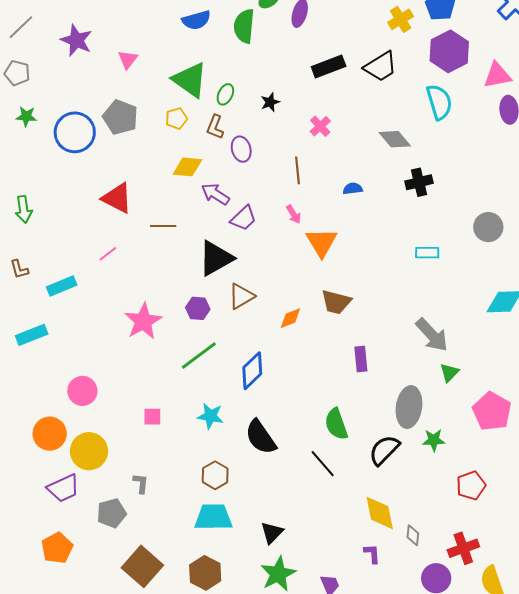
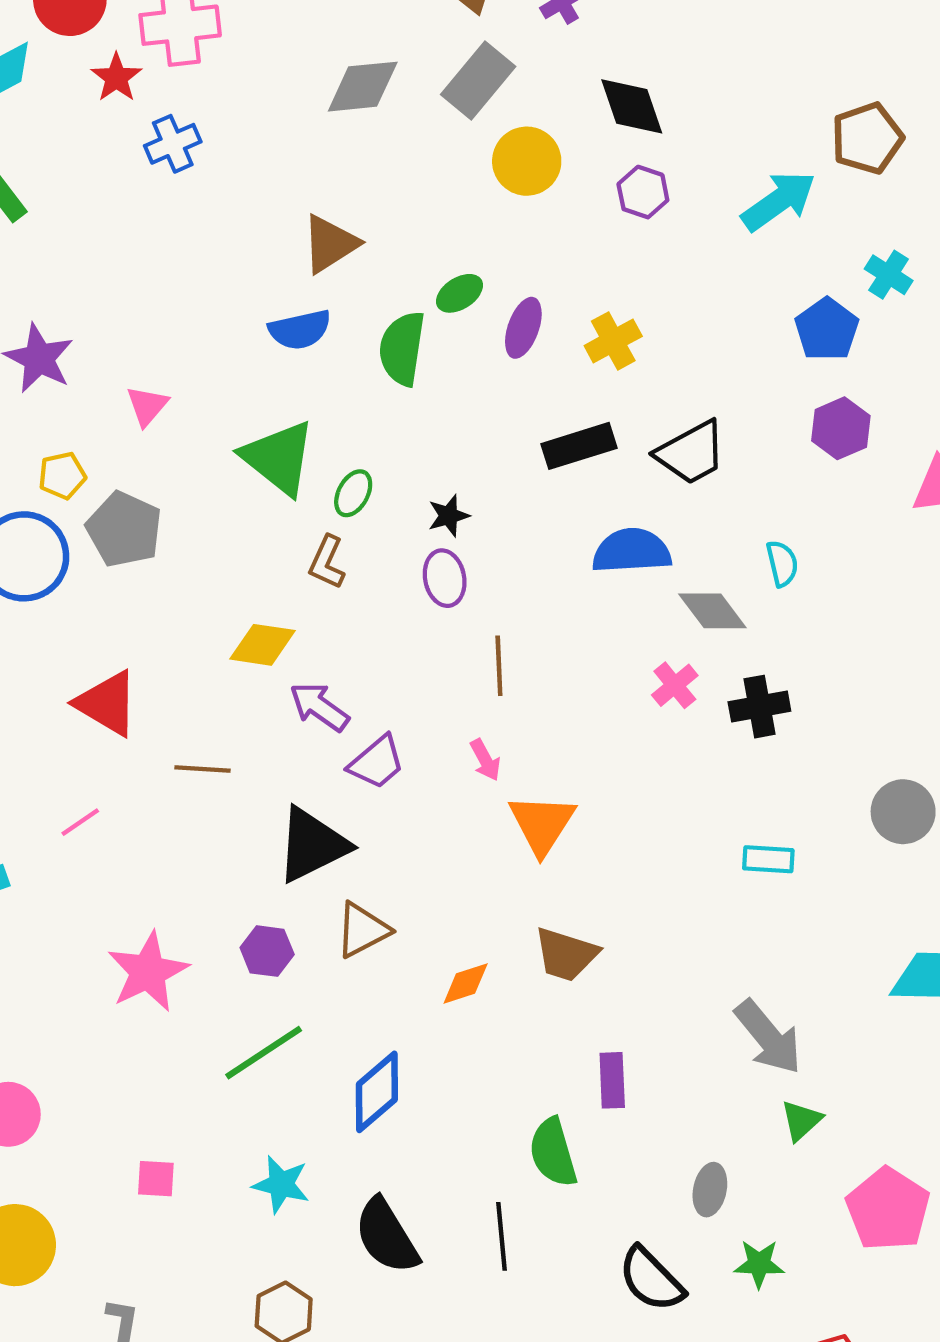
yellow cross: (401, 19) -> (613, 341), moved
purple hexagon: (449, 51) -> (841, 428), size x0.7
cyan semicircle: (439, 102) -> (782, 563), moved, size x0.6
yellow pentagon: (176, 118) -> (62, 476), moved
pink cross: (320, 126) -> (675, 685), moved
purple ellipse: (241, 149) -> (445, 578), moved
blue semicircle: (353, 189) -> (632, 551), moved, size x1.8
gray ellipse: (409, 407) -> (710, 1190), size x0.6
green semicircle: (336, 424) -> (553, 1153), moved
black semicircle: (384, 450) -> (651, 1279), turned -92
black line: (323, 464) -> (501, 1236), moved, turned 32

